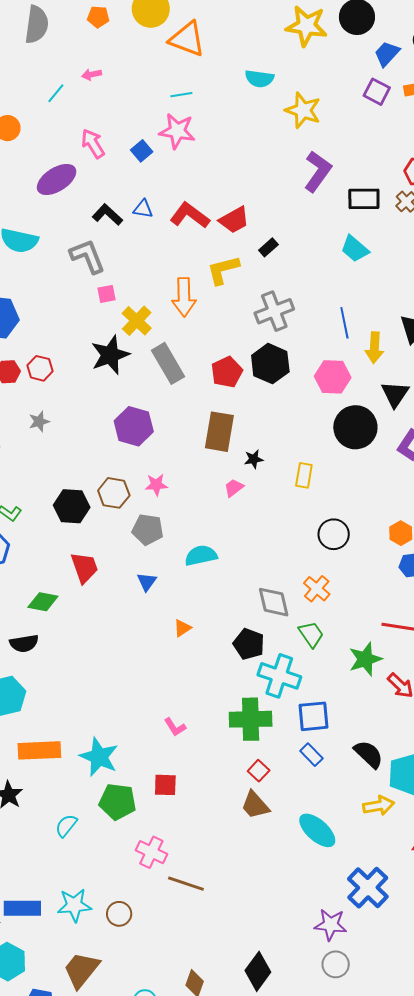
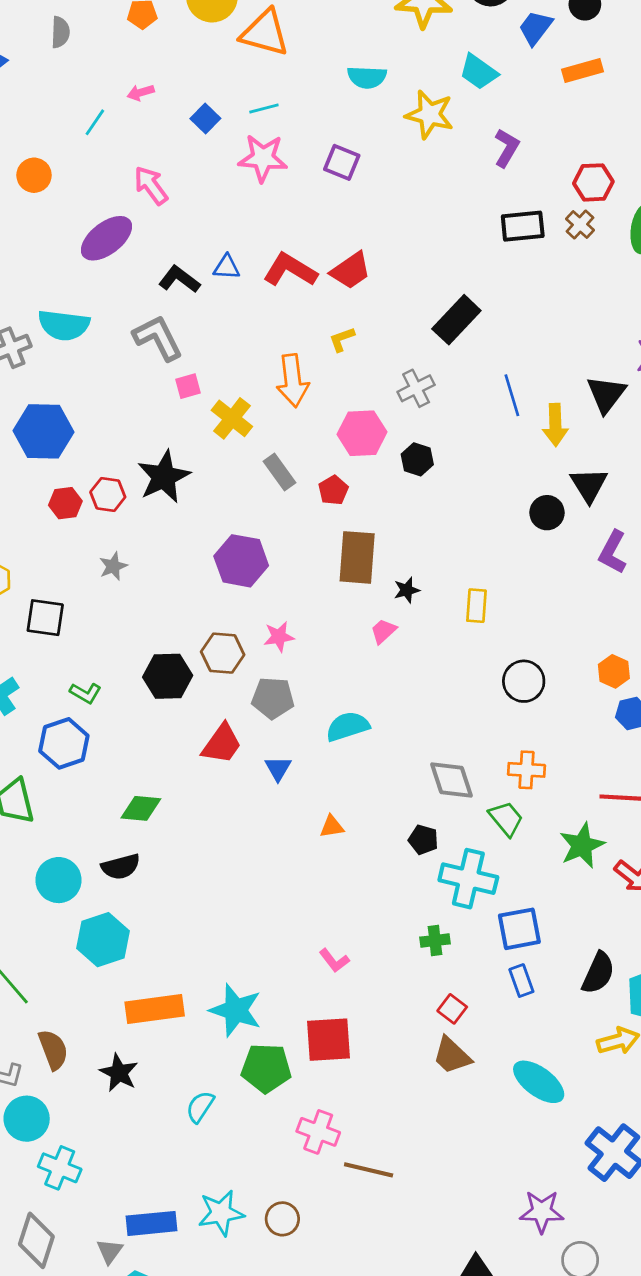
gray semicircle: (37, 25) -> (60, 32), size x0.6
purple square: (377, 92) -> (342, 162), moved
blue square: (142, 151) -> (205, 119), moved
purple L-shape: (318, 171) -> (507, 148), moved, size x0.7
black rectangle: (268, 247) -> (456, 320), moved, size x1.8
cyan trapezoid: (355, 249) -> (478, 72), moved
yellow L-shape: (223, 270) -> (342, 339), size x0.6
gray cross: (274, 311) -> (416, 388), size x0.7
black star: (110, 355) -> (164, 477), moved
gray rectangle: (168, 363) -> (279, 472), size x0.7
black hexagon: (270, 364) -> (417, 459), size x0.6
red pentagon: (227, 372) -> (333, 490), moved, size x0.7
pink hexagon: (333, 377) -> (362, 433), moved
black circle: (355, 427) -> (547, 513), moved, size x0.6
red trapezoid: (84, 567) -> (222, 744), moved, turned 60
orange cross: (317, 589) -> (527, 770), moved, turned -32
orange triangle: (182, 628) -> (332, 826), turned 30
black pentagon: (249, 644) -> (423, 840), size x0.7
green cross: (251, 719) -> (435, 940), size x0.5
black semicircle: (369, 754) -> (598, 973), turned 76
blue rectangle: (311, 755) -> (521, 981), turned 30
red square: (165, 785) -> (329, 1040), size x1.5
purple star: (331, 925) -> (542, 1212), moved

